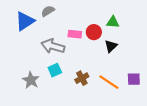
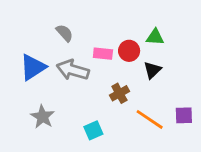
gray semicircle: (48, 11) -> (65, 33), moved, turned 80
blue triangle: (25, 21) -> (33, 67), moved
cyan square: (55, 70) -> (93, 130), moved
brown cross: (82, 78) -> (119, 93), moved

